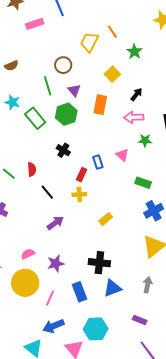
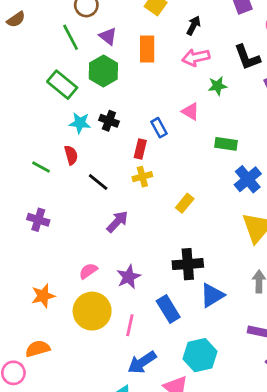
cyan star: (12, 102) -> (80, 123), moved

